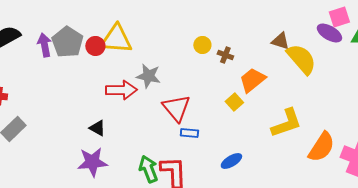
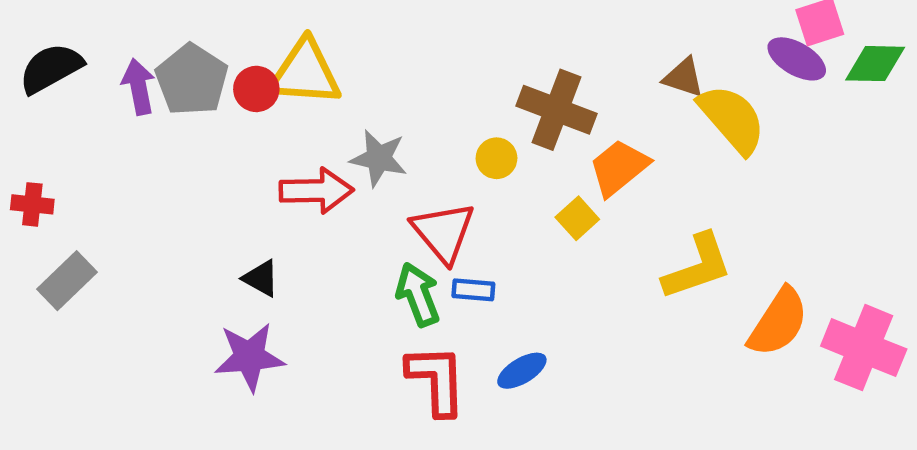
yellow circle: (202, 45) -> (496, 158), moved
brown cross: (225, 55) -> (557, 110), size x2.0
blue ellipse: (231, 161) -> (522, 371), moved
green arrow: (148, 169) -> (418, 294), moved

